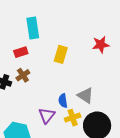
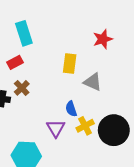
yellow rectangle: (61, 54) -> (70, 63), moved
gray triangle: (85, 95) -> (93, 82), moved

